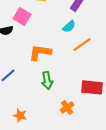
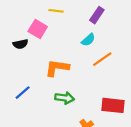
green arrow: (47, 80) -> (65, 98), turned -72

